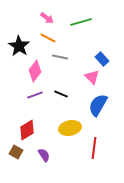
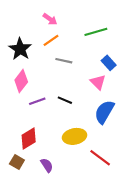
green line: (81, 22) -> (96, 32), moved
orange line: (48, 38) -> (51, 40), turned -63
pink diamond: (35, 71) -> (21, 81), moved
red line: (94, 148) -> (100, 158), turned -60

